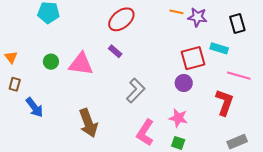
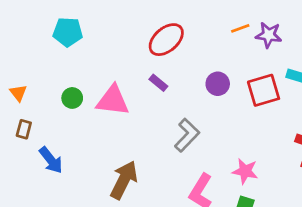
orange line: (176, 12) -> (240, 28), turned -32
purple circle: (184, 83) -> (218, 84), moved
brown arrow: (88, 123) -> (124, 180), turned -132

